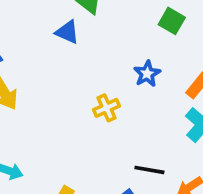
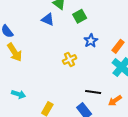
green square: (172, 21) -> (80, 16), moved, turned 32

